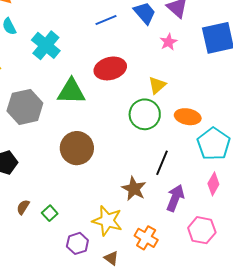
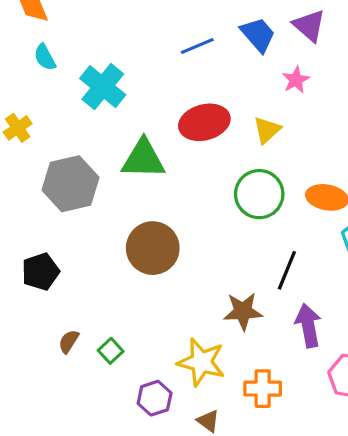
yellow triangle: (157, 85) -> (267, 130), moved
brown star: (134, 189) -> (243, 311), turned -30
purple arrow: (175, 198) -> (308, 326), turned -32
orange cross: (146, 238) -> (263, 389), turned -30

